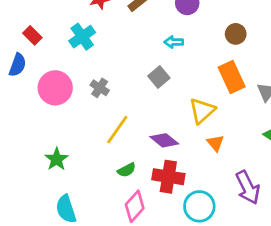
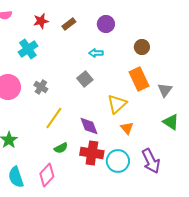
purple diamond: (164, 140) -> (89, 126), turned 30
pink diamond: (135, 206) -> (47, 175), moved
cyan circle: (199, 206) -> (118, 161), moved

